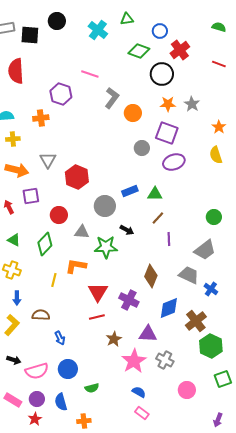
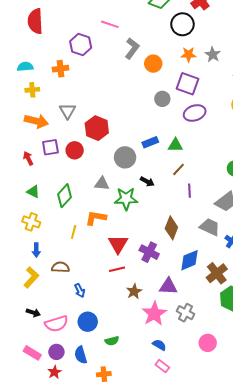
red circle: (59, 215) -> (75, 150), moved

